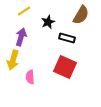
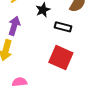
pink semicircle: (30, 77) -> (20, 82), moved, turned 88

